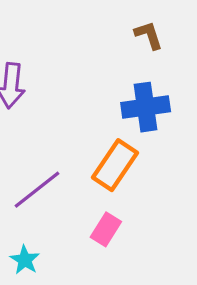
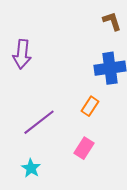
orange rectangle: (115, 165) -> (90, 106), size x0.6

